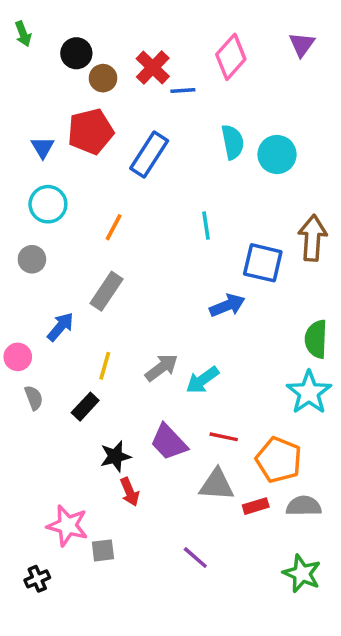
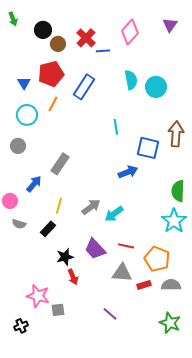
orange line: (114, 227) -> (53, 104), moved
gray semicircle: (34, 398) -> (19, 224), turned 128

